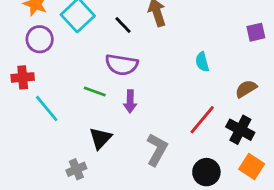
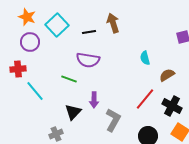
black line: (123, 25) -> (89, 32), turned -56
brown semicircle: (246, 89) -> (167, 75), moved
purple arrow: (130, 101) -> (94, 100), moved

